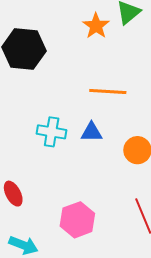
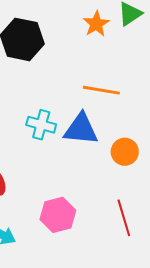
blue triangle: (92, 132) -> (81, 129), size x1.6

